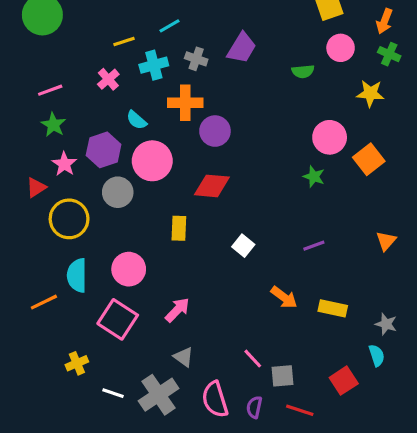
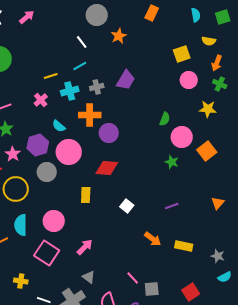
gray cross: (196, 59) -> (97, 87), turned -32
green semicircle: (303, 71) -> (165, 119), moved, turned -64
cyan semicircle: (377, 355) -> (225, 277), moved, turned 80
yellow cross: (77, 363) -> (21, 281), turned 32

